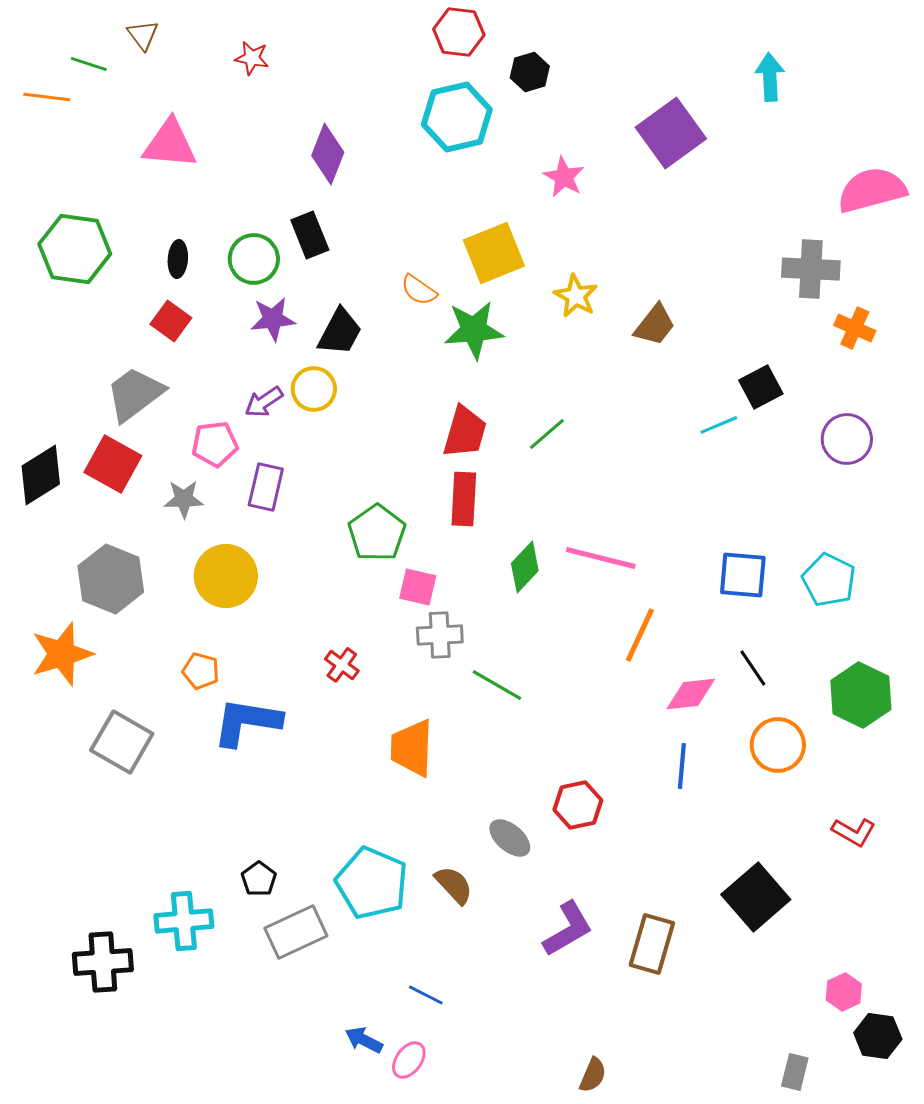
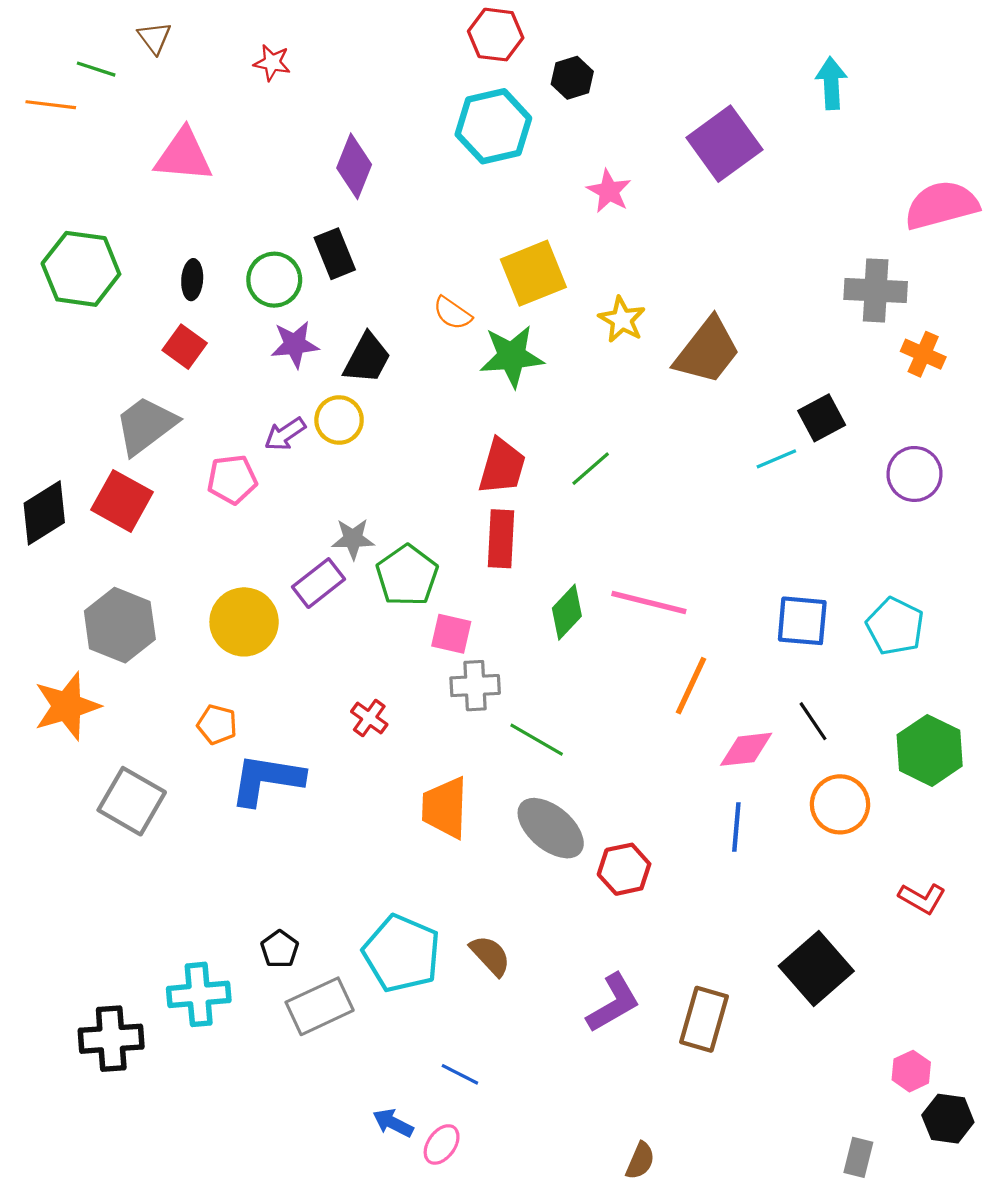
brown trapezoid: (655, 325) -> (707, 351), size x1.5
purple rectangle: (266, 487) -> (319, 583), moved, turned 39
gray star: (184, 499) -> (353, 539), moved
gray ellipse: (510, 838) -> (551, 828), moved, size x1.5

